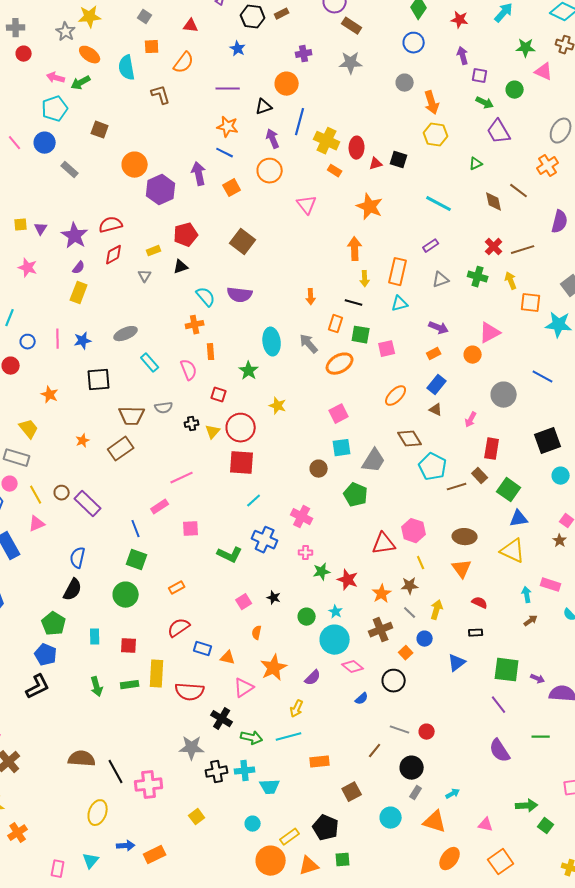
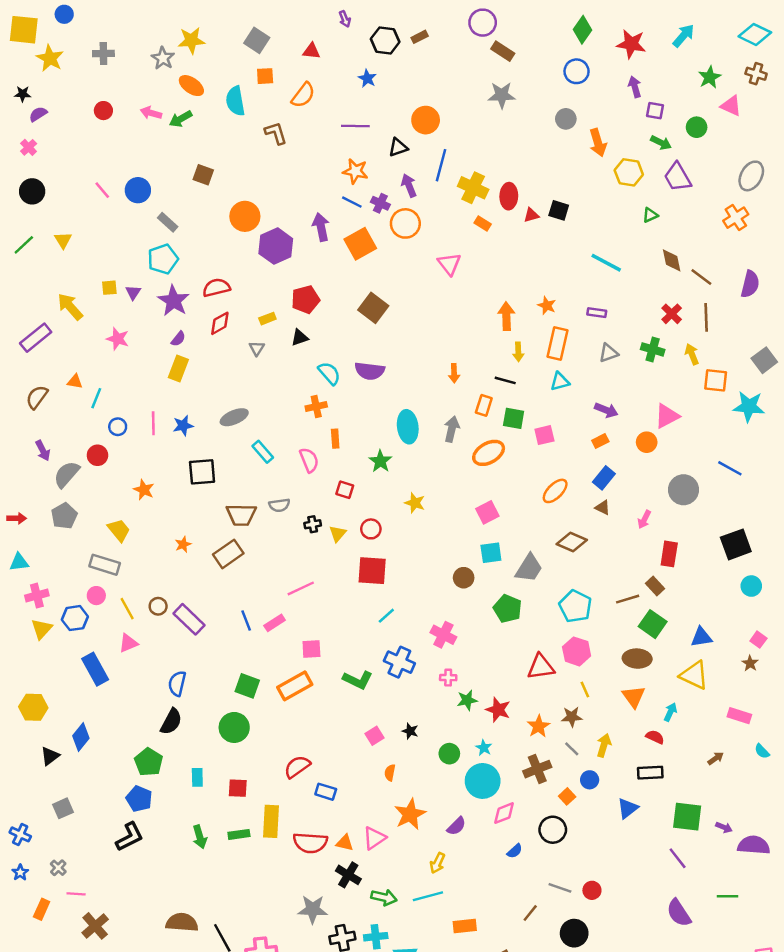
gray square: (145, 17) -> (257, 40), size x1.5
red star: (460, 20) -> (631, 44), size x1.4
green star: (526, 48) -> (710, 77), turned -30
red circle: (24, 54) -> (103, 111), moved
purple cross: (304, 54) -> (380, 203), moved, turned 35
cyan pentagon: (55, 109) -> (163, 259), moved
yellow hexagon: (436, 135) -> (629, 172), moved
orange square: (232, 188) -> (360, 244), size x1.5
brown line: (519, 191) -> (701, 277), moved
orange star: (370, 207) -> (547, 305), moved, size x0.6
purple rectangle: (431, 246) -> (597, 313), turned 42
brown line: (523, 250) -> (706, 317), turned -75
gray arrow: (309, 344) -> (452, 429), turned 55
red circle: (241, 428) -> (371, 529), size x0.6
brown diamond: (410, 439) -> (572, 542), turned -35
cyan pentagon: (433, 467) -> (575, 606), moved
green square: (509, 490) -> (653, 624), moved
blue line: (136, 529) -> (246, 620), moved
orange rectangle: (177, 588) -> (295, 686), moved, size x1.8
cyan arrow: (527, 595) -> (670, 712), moved, turned 35
black rectangle: (476, 633) -> (650, 773), size x1.5
orange triangle: (228, 658) -> (345, 843), moved
pink diamond: (353, 667) -> (504, 813), turned -60

